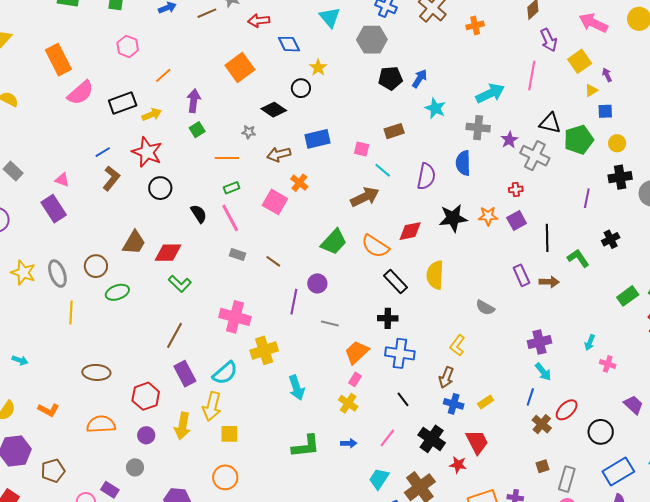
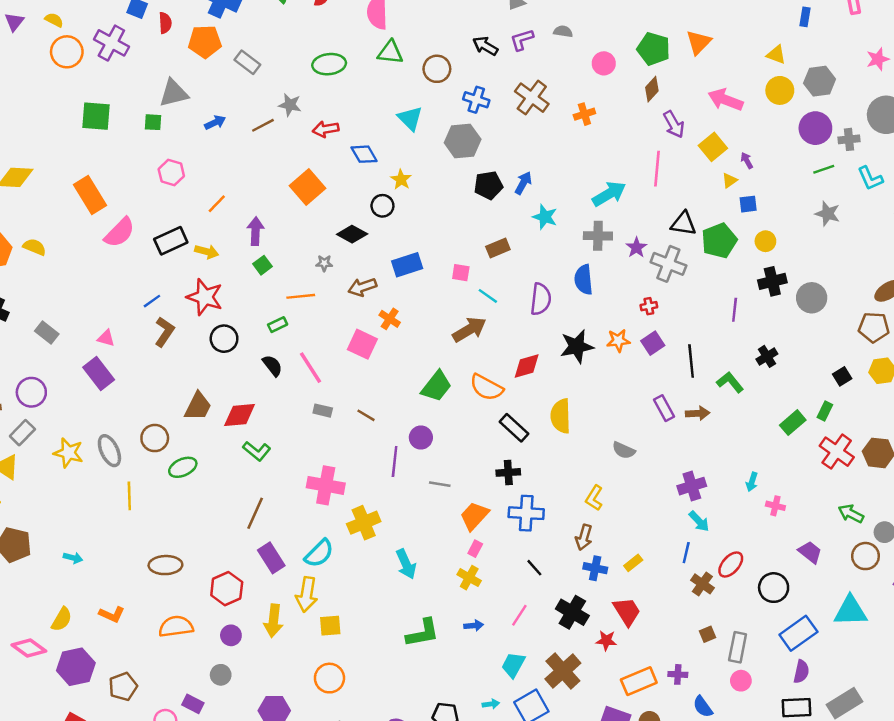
yellow arrow: (152, 115) -> (207, 252), turned 42
green rectangle: (232, 188) -> (278, 325), moved

